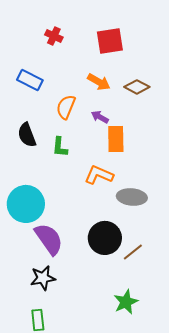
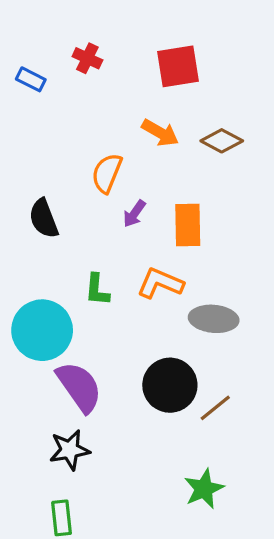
blue rectangle: (30, 80) -> (31, 79), moved, size x0.7
purple arrow: (100, 117) -> (134, 214), moved, turned -84
green L-shape: (60, 147) -> (97, 290), moved

